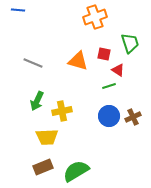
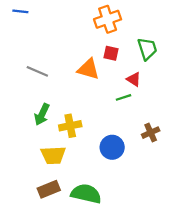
red square: (104, 54) -> (111, 53), moved
blue circle: (109, 116) -> (112, 147), moved
green semicircle: (76, 171) -> (86, 194), turned 44

